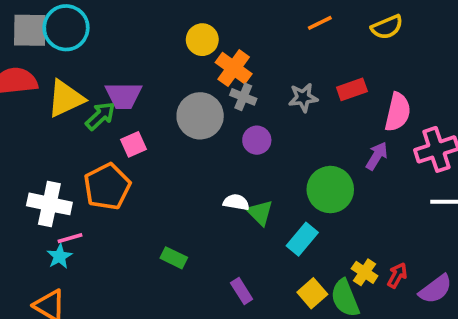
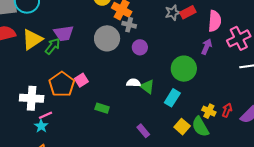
gray star: (303, 98) -> (173, 13), moved
pink square: (134, 144) -> (81, 80), moved
green rectangle: (174, 258) -> (102, 108), moved

